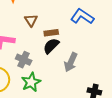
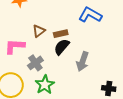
brown triangle: (31, 20) -> (39, 31), moved, turned 32
gray cross: (24, 60) -> (35, 63), turned 35

